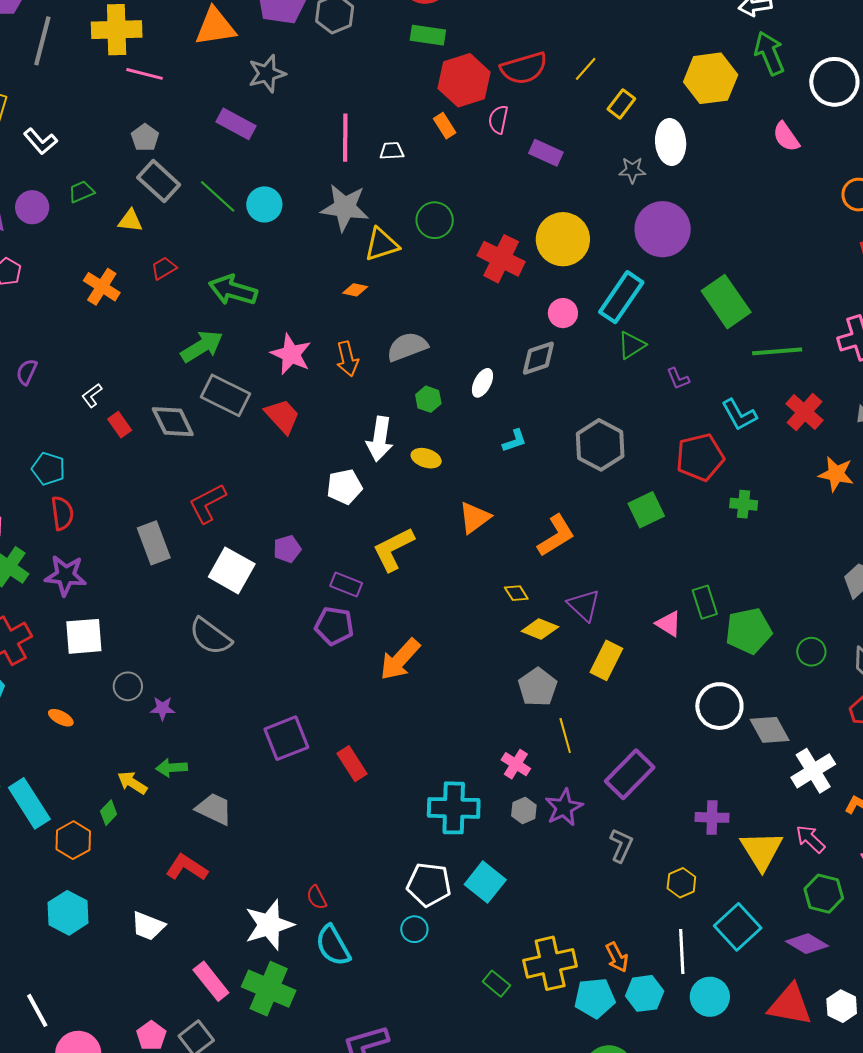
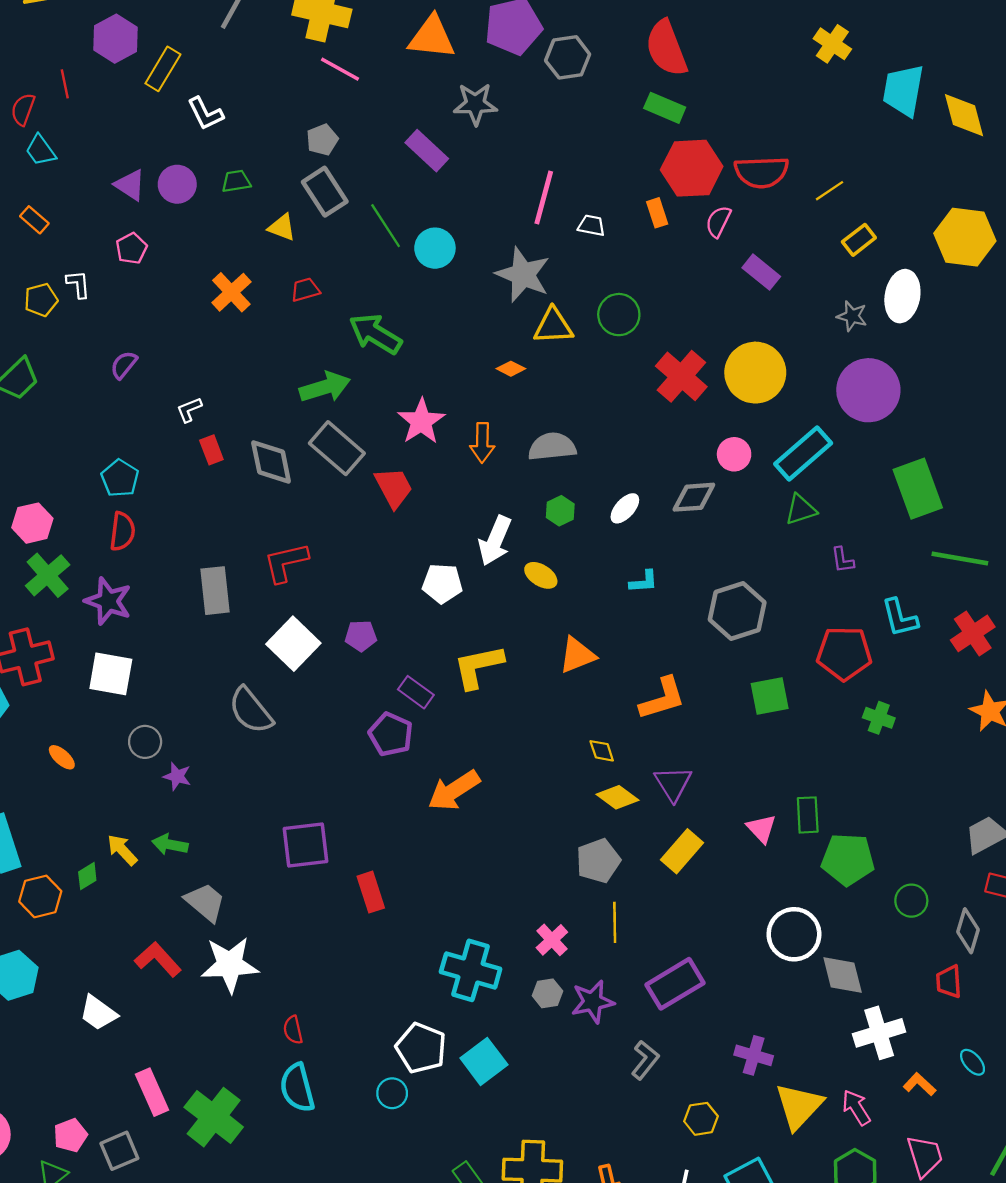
white star: (269, 925) -> (230, 965), moved

